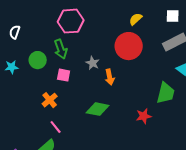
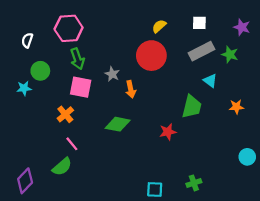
pink hexagon: (71, 21) -> (69, 28), moved
green circle: (38, 60) -> (40, 71), moved
cyan star: (12, 67) -> (24, 88), moved
pink square: (64, 75) -> (81, 87), size x1.5

